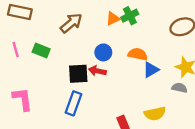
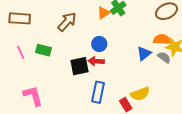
orange semicircle: (138, 54) -> (162, 39), moved
gray semicircle: (179, 88) -> (164, 57), moved, turned 32
blue rectangle: (73, 103) -> (98, 92), moved
yellow semicircle: (155, 114) -> (140, 94), moved

